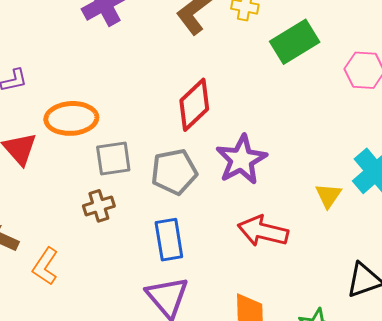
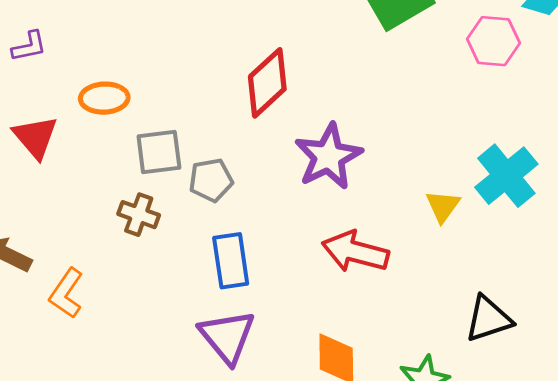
orange ellipse: (71, 118) -> (104, 98), size x0.7
gray pentagon: (174, 172) -> (211, 180), moved, size x0.7
brown cross: (99, 206) -> (139, 215), turned 36

